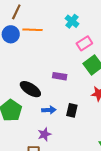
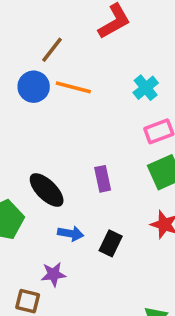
purple rectangle: (60, 76) -> (103, 179), turned 56

